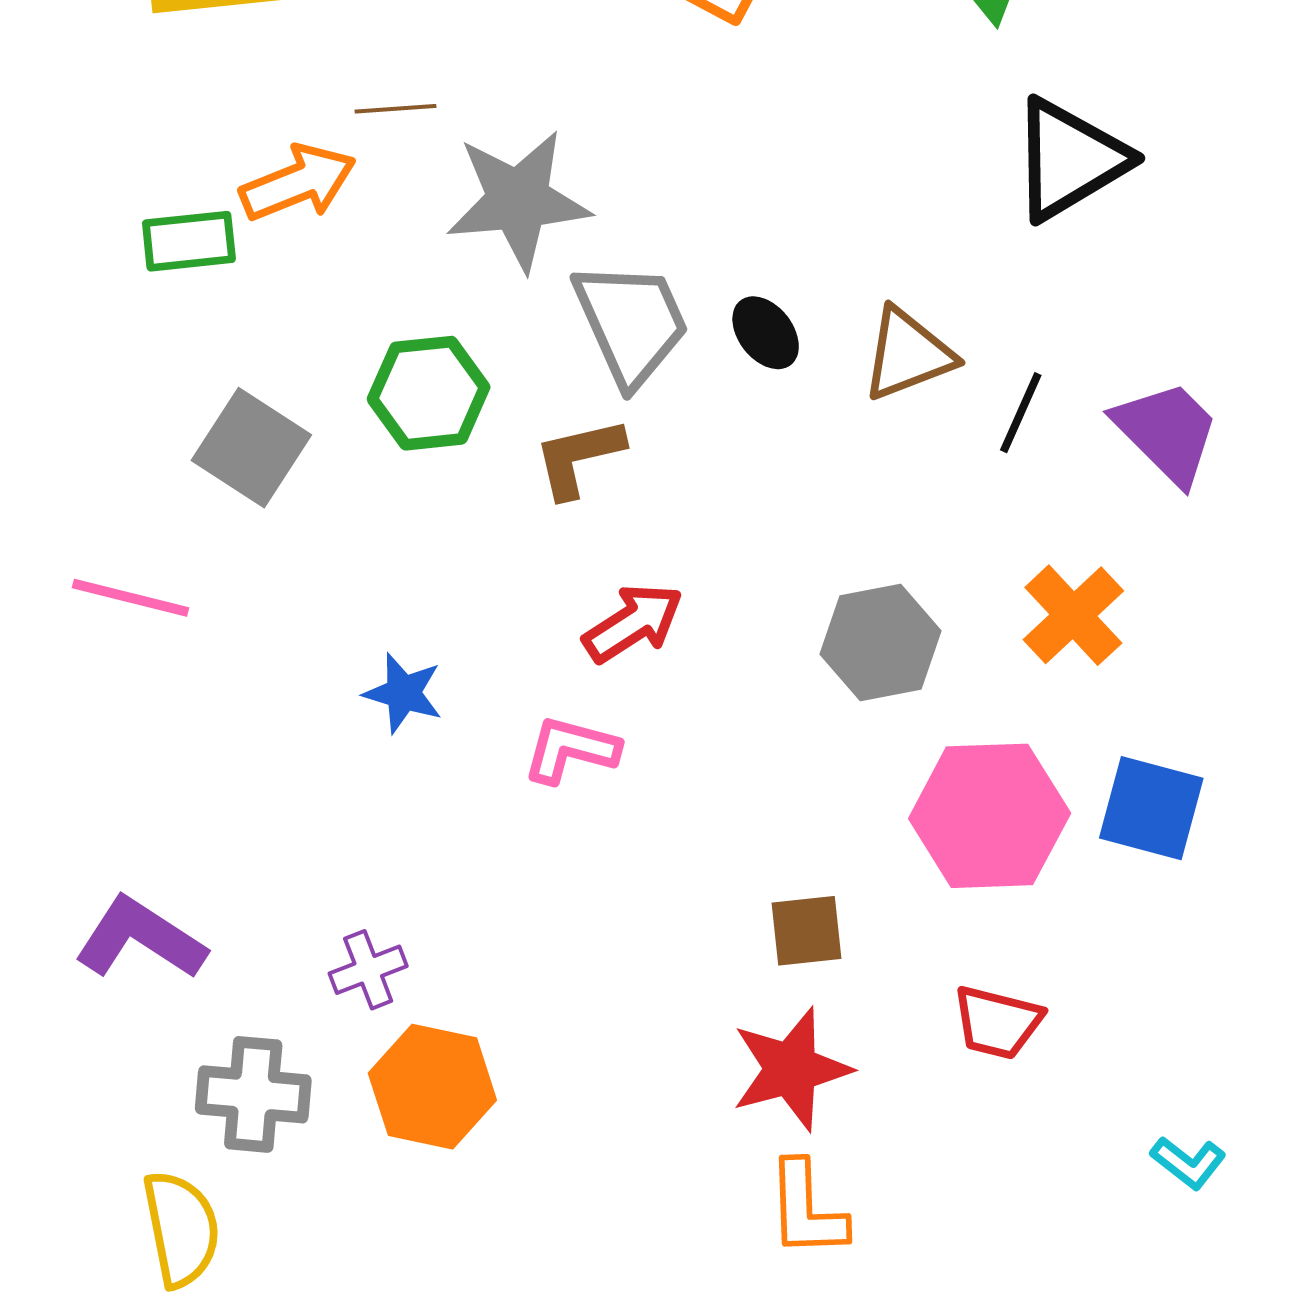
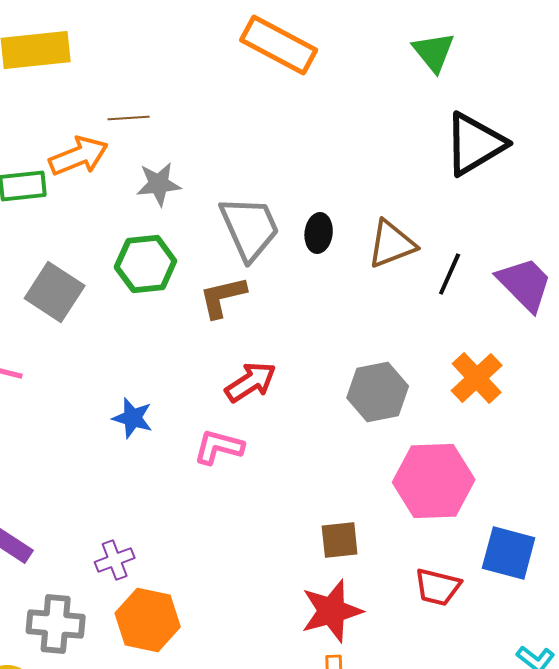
gray star: (518, 200) -> (159, 184), moved, size x0.6
black ellipse: (766, 333) -> (319, 233), turned 45
blue square: (1151, 808) -> (509, 553), moved

